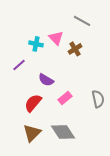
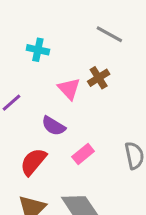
pink triangle: (56, 38) -> (69, 89), moved
cyan cross: (36, 44) -> (38, 50), moved

